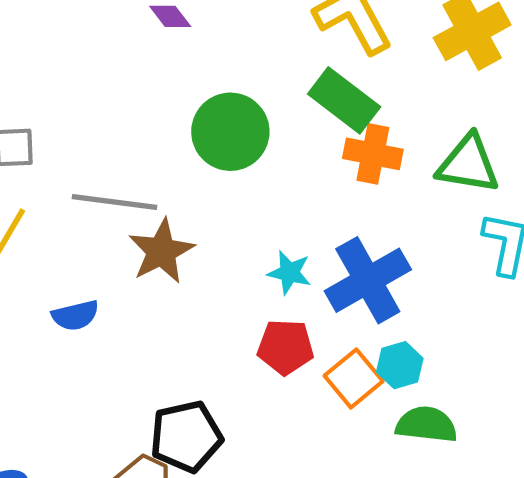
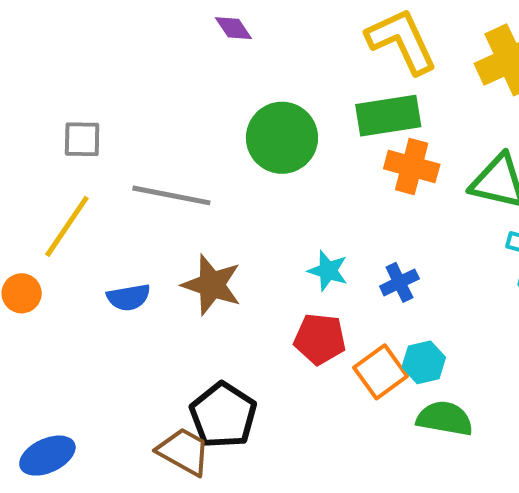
green rectangle: (344, 100) -> (388, 116), turned -50
brown star: (161, 251) -> (212, 285), moved, turned -30
blue cross: (368, 280) -> (399, 282), size x0.5
black pentagon: (186, 437) -> (223, 415), turned -30

